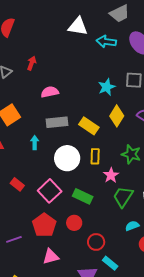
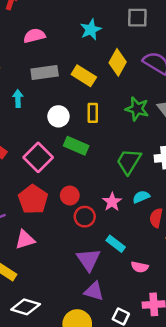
cyan star: (107, 87) -> (91, 30), moved
white circle: (67, 158) -> (58, 116), size x0.7
pink star: (111, 175) -> (112, 202), moved
green rectangle: (83, 196) -> (76, 146), moved
red circle: (96, 242) -> (85, 217), moved
pink triangle: (51, 256) -> (25, 240), moved

